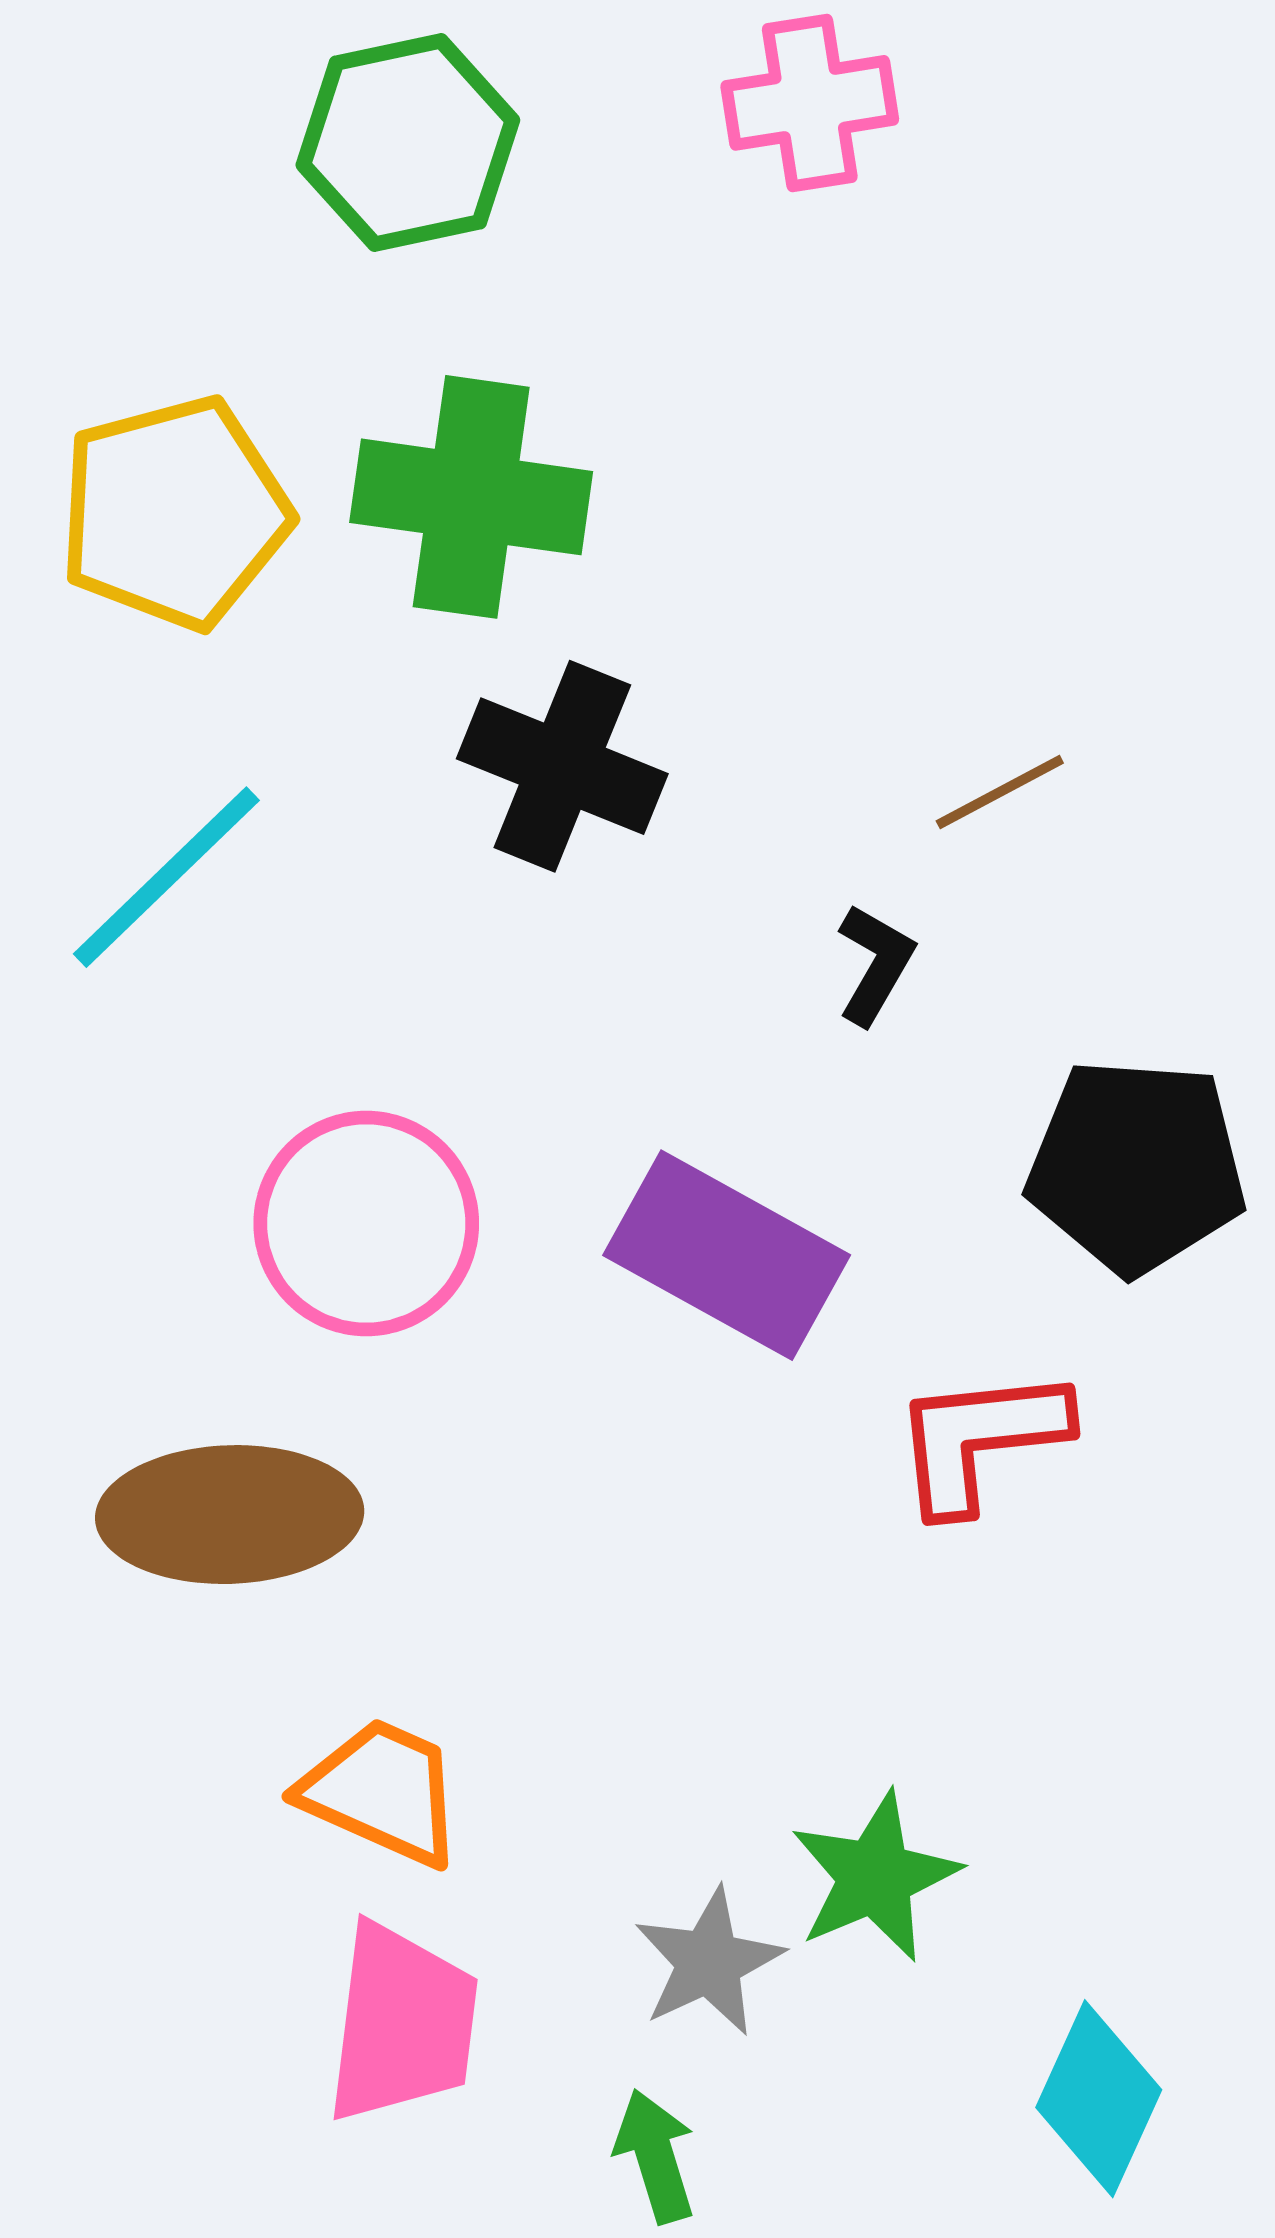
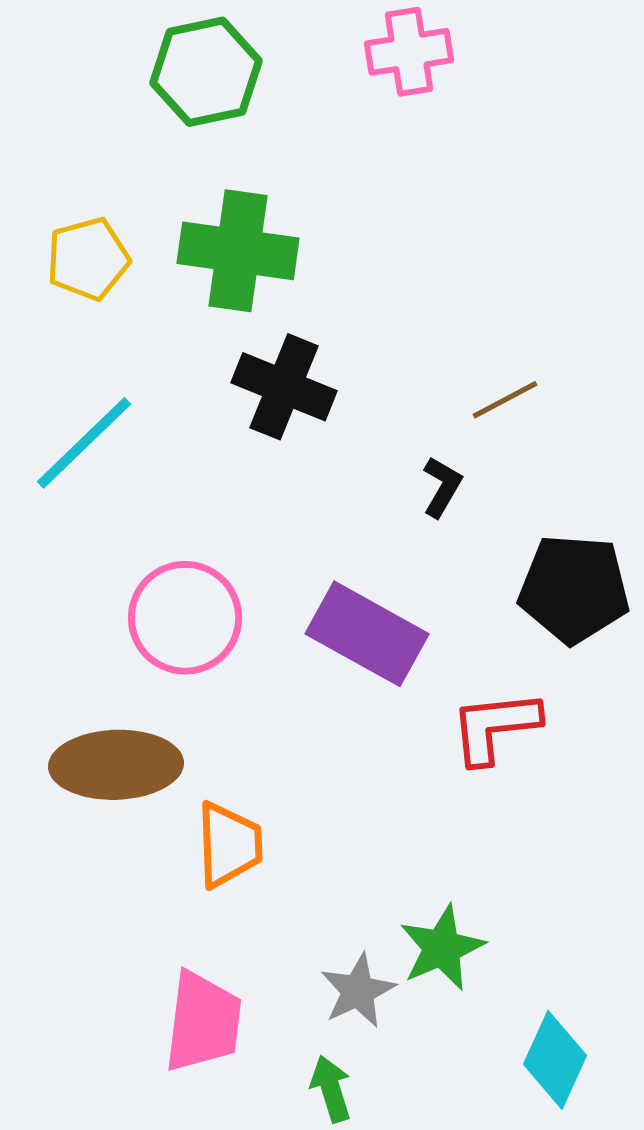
yellow pentagon: (174, 513) -> (88, 259), size x0.7
orange trapezoid: (382, 1792) -> (229, 845), moved, turned 64

